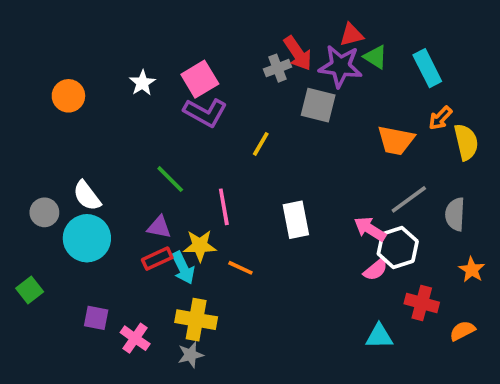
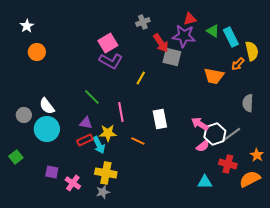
red arrow: (298, 53) -> (161, 43), moved
green triangle: (376, 57) -> (213, 31), moved
gray cross: (277, 68) -> (143, 22), moved
white star: (142, 83) -> (27, 26), moved
yellow semicircle: (466, 142) -> (252, 51), moved
gray line: (409, 199) -> (231, 135), moved
gray semicircle: (455, 214) -> (248, 103), moved
orange line: (240, 268) -> (138, 141), moved
orange star: (472, 270) -> (257, 155), moved
orange semicircle: (462, 331) -> (250, 179), size x1.5

